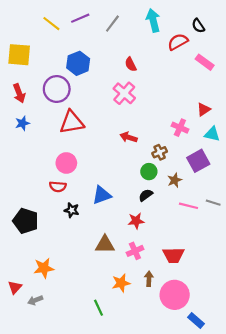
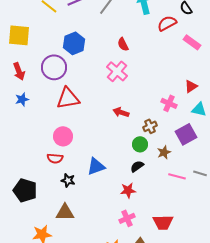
brown triangle: (105, 244) -> (65, 212), moved

